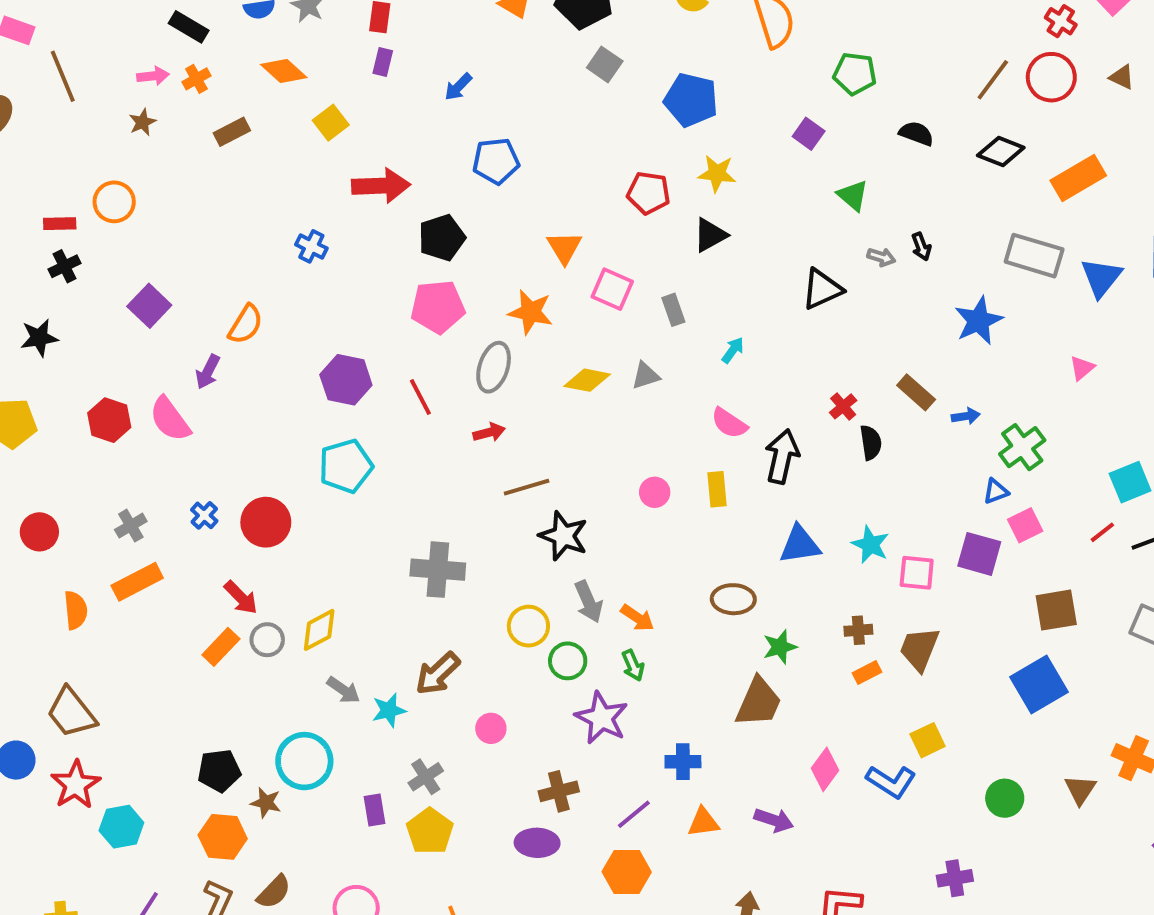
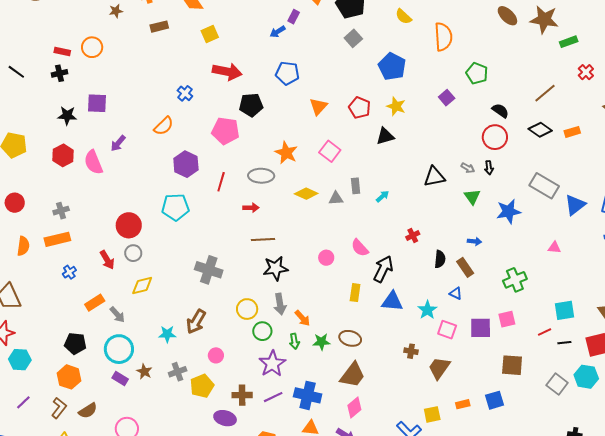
purple rectangle: (383, 62) -> (294, 17), moved
red circle: (1051, 77) -> (495, 137), moved
orange rectangle: (1078, 178) -> (572, 132), moved, size x0.6
green triangle: (853, 196) -> (472, 197), moved
orange triangle: (564, 247) -> (318, 106), moved
purple square: (149, 306) -> (97, 103), turned 35
pink pentagon: (438, 307) -> (226, 131), moved
gray rectangle: (673, 310) -> (356, 186), moved
orange semicircle: (246, 324) -> (164, 126), moved
black star: (39, 338) -> (67, 116), moved
gray ellipse: (494, 367) -> (261, 176), turned 60
pink triangle: (1082, 368) -> (554, 248), turned 32
brown rectangle: (916, 392) -> (465, 267), moved
red line: (420, 397) -> (221, 182), turned 30
red cross: (843, 406) -> (413, 235), moved
blue arrow: (966, 416) -> (475, 241), moved
pink semicircle: (729, 423) -> (360, 248), moved
black arrow: (782, 456) -> (383, 269), moved
yellow rectangle: (717, 489) -> (355, 293), moved
blue triangle: (996, 491) -> (456, 293), moved, turned 32
blue cross: (204, 515) -> (69, 272), moved
black star: (563, 536) -> (275, 268), turned 30
purple square: (979, 554) -> (481, 328), turned -30
brown ellipse: (733, 599) -> (350, 338), moved
gray circle: (267, 640) -> (133, 253), moved
orange rectangle: (221, 647) -> (95, 303), moved
green star: (780, 647) -> (322, 342), moved
orange rectangle: (867, 672) -> (463, 404), moved
brown arrow: (438, 674) -> (196, 322), turned -30
blue square: (1039, 685) -> (494, 400), size x0.7
gray arrow: (343, 690) -> (117, 315), moved
blue cross: (683, 762) -> (308, 395), size x1.5
pink diamond: (825, 769) -> (354, 407), moved
brown star: (266, 803) -> (144, 371), moved
purple rectangle: (375, 810) -> (120, 378), moved, turned -63
purple line: (634, 814) -> (273, 397), moved
yellow pentagon: (430, 831) -> (202, 386), moved

